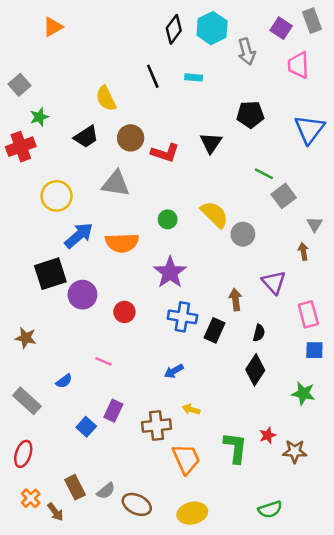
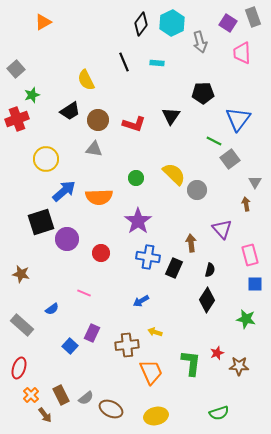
blue triangle: (310, 129) -> (238, 119), moved
brown circle: (131, 138) -> (98, 120), moved
gray triangle: (116, 184) -> (94, 149), size x0.7
orange cross: (31, 498) -> (31, 395), moved

